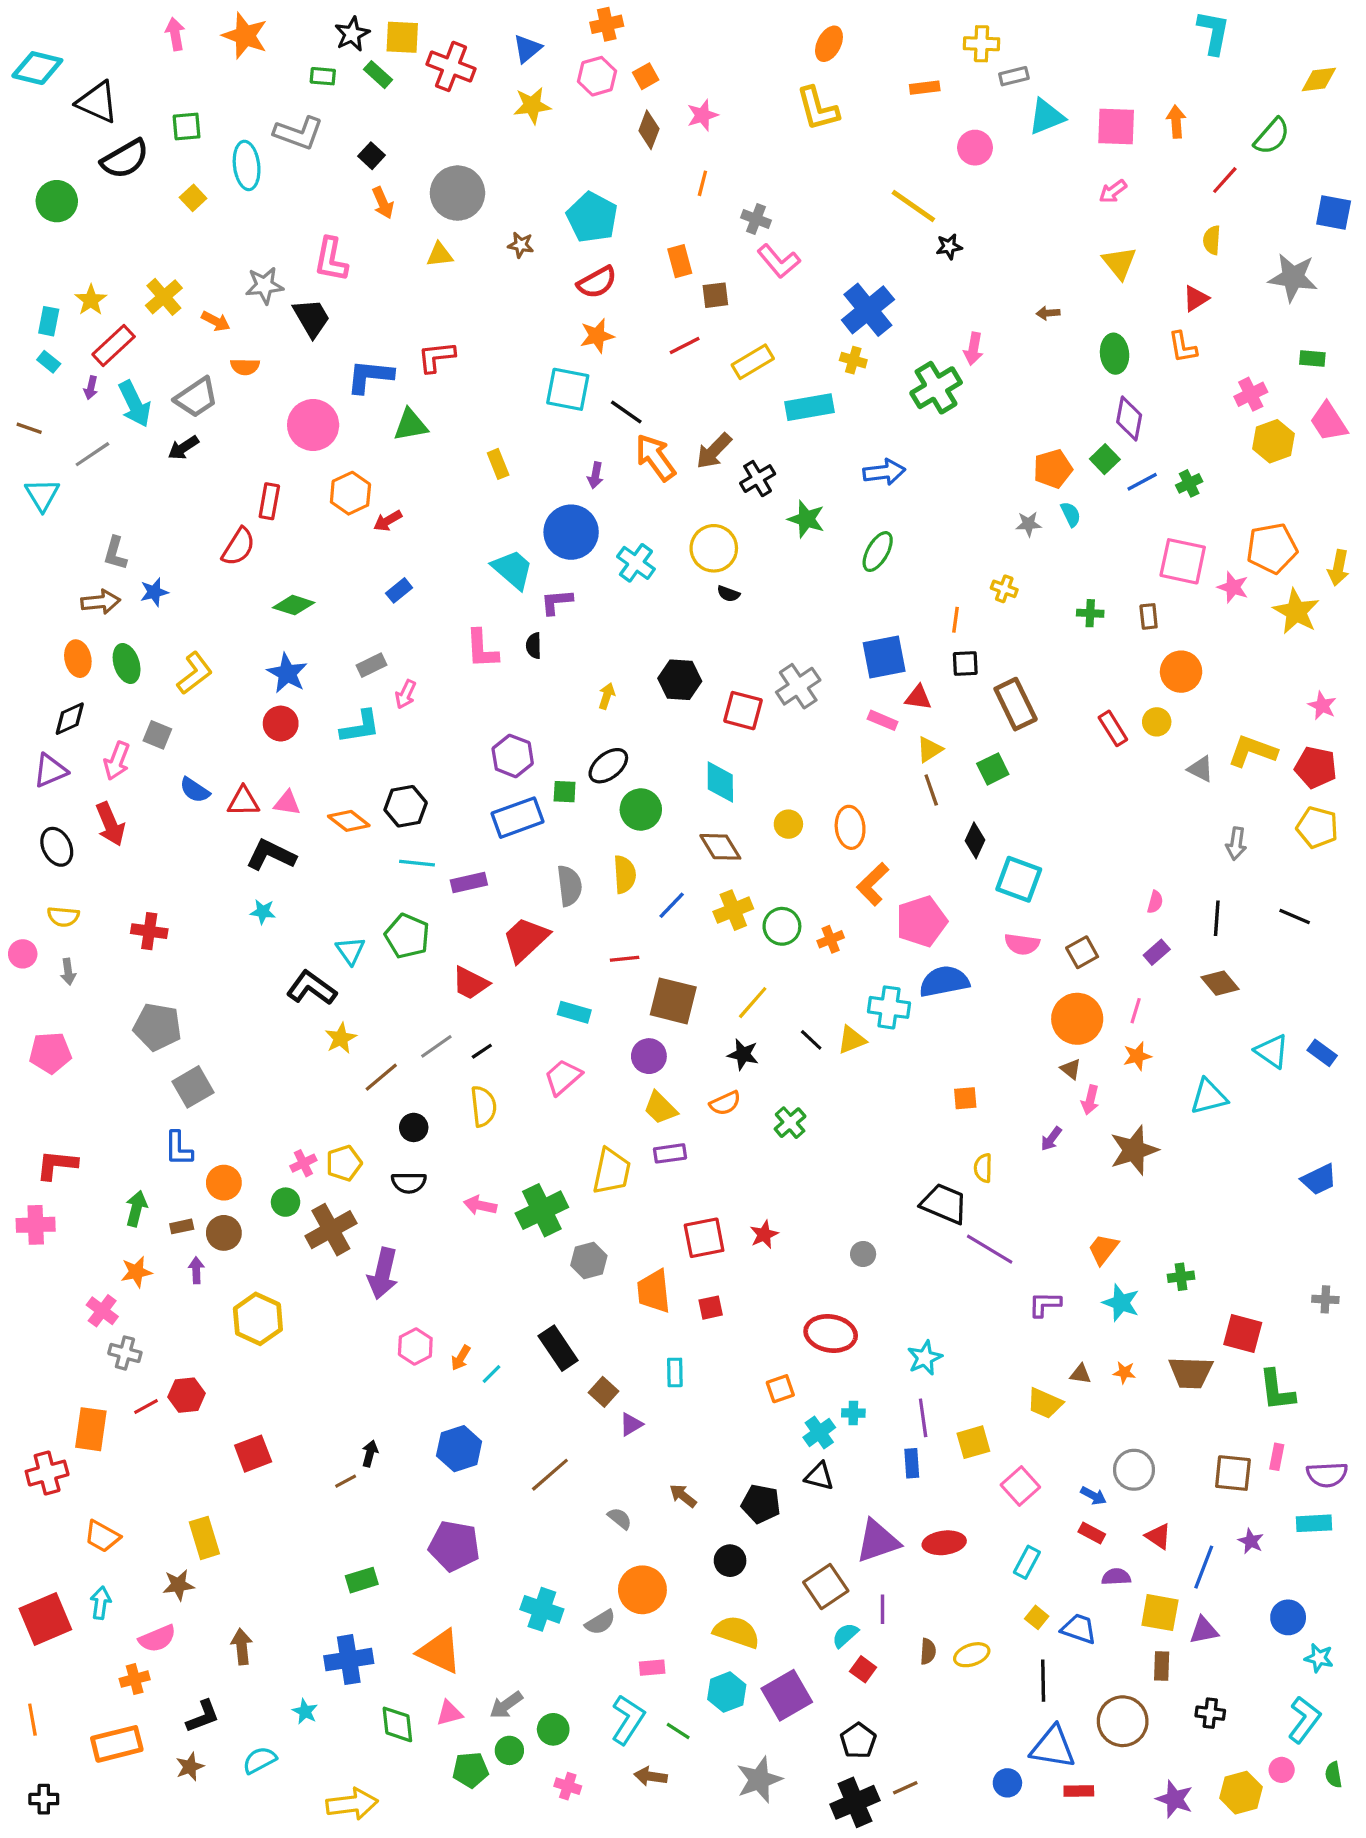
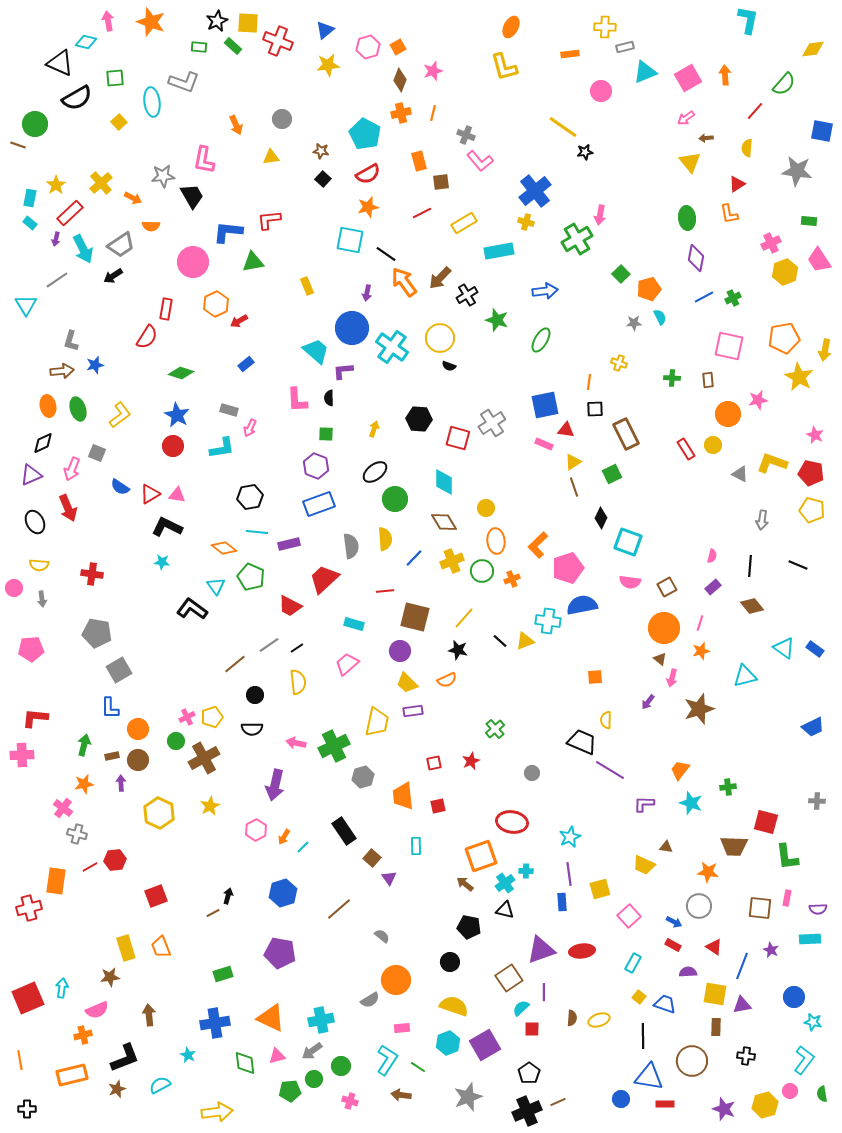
orange cross: (607, 24) -> (401, 113), moved
cyan diamond: (37, 68) -> (86, 42), moved, size x0.7
pink square: (1116, 127) -> (688, 78), turned -32
black square: (372, 156) -> (323, 179), moved
gray circle: (457, 193) -> (282, 119), size x0.6
brown arrow: (1048, 313) -> (706, 138), moved
brown line: (29, 428) -> (18, 145), moved
green square: (1105, 459) -> (621, 274), moved
cyan cross: (636, 563) -> (392, 347), size x1.4
pink star: (1233, 587) -> (758, 400), moved, turned -30
gray rectangle: (372, 665) -> (229, 410), turned 42
green square: (565, 792) -> (326, 434), moved
red triangle: (243, 801) -> (150, 494), turned -30
orange diamond: (349, 821) -> (224, 548), moved
orange ellipse: (850, 827) -> (496, 541), moved
yellow star: (341, 1038) -> (210, 806), moved
green cross: (790, 1123) -> (495, 729), moved
red square: (704, 1238) -> (434, 763), size x0.6
purple arrow: (383, 1273) -> (275, 785), moved
orange star: (1124, 1372) -> (708, 872), moved, size x1.5
orange square: (780, 1389) -> (481, 856), size x1.8
purple triangle: (631, 1424) -> (389, 878), turned -35
purple semicircle: (1327, 1475) -> (818, 909), size x0.7
brown arrow: (683, 1496) -> (465, 884), moved
orange trapezoid: (102, 1536) -> (161, 947), moved, turned 40
cyan cross: (542, 1609) -> (321, 1020), moved, turned -30
red square: (863, 1669) -> (532, 1029), turned -35
black L-shape: (203, 1716) -> (125, 1058), size x1.4

